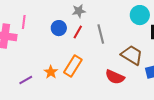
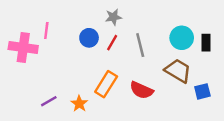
cyan circle: (140, 15) -> (182, 38), moved
orange star: (51, 72) -> (79, 104), moved
red semicircle: (115, 77) -> (141, 90), moved

